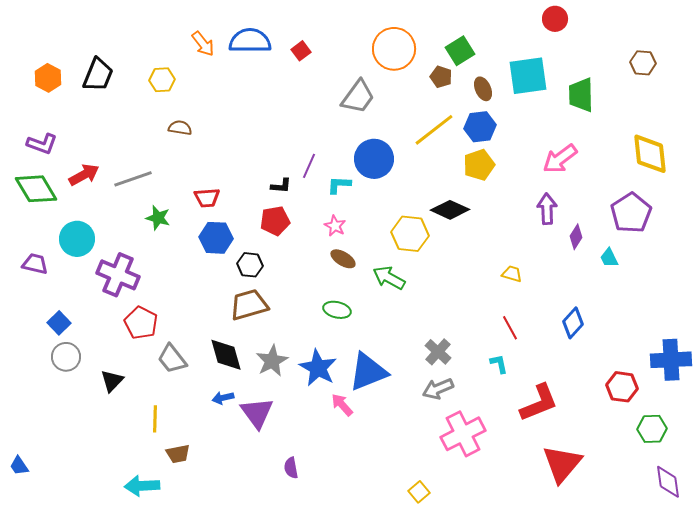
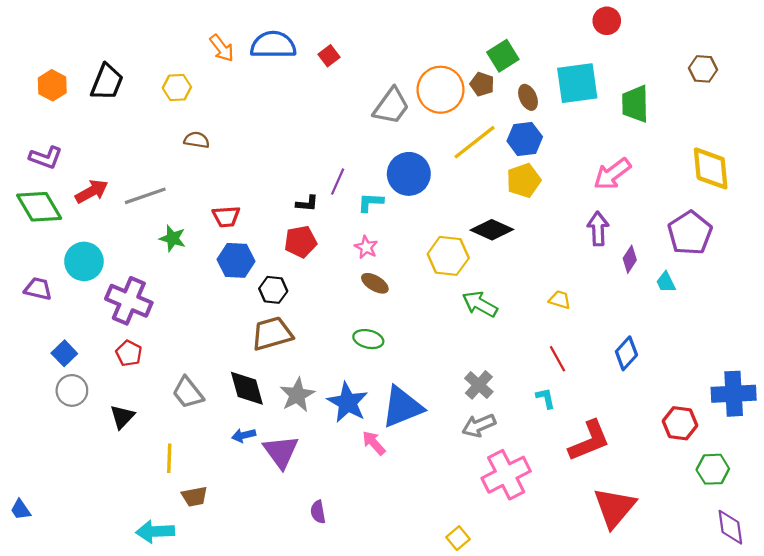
orange circle: (394, 49) -> (441, 90), moved
green arrow: (389, 278) -> (480, 304), moved
red pentagon: (141, 323) -> (129, 353), moved, size x0.7

